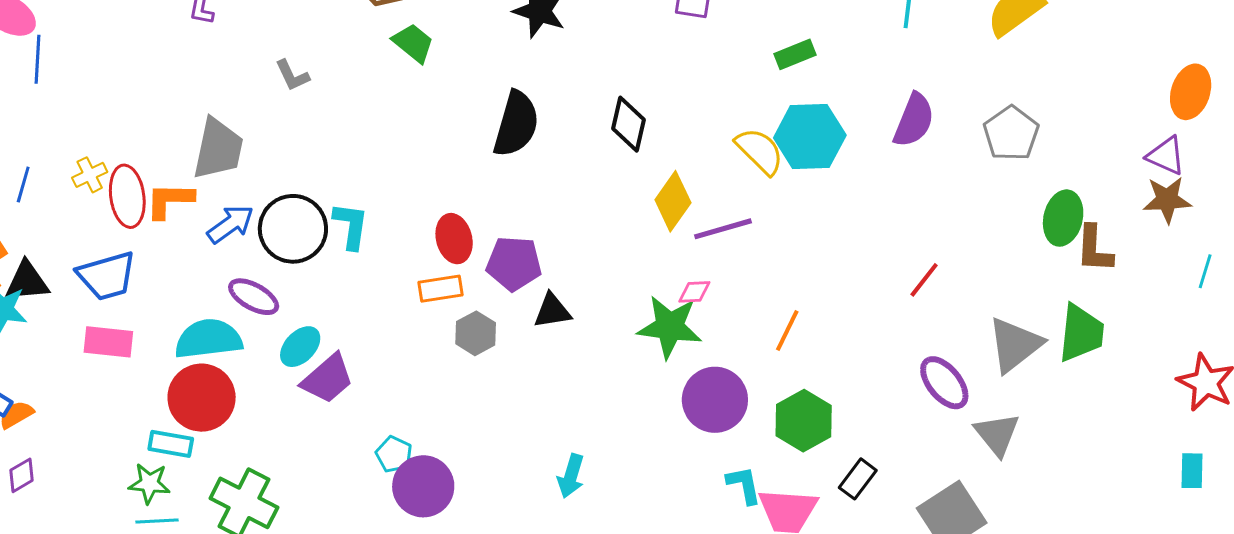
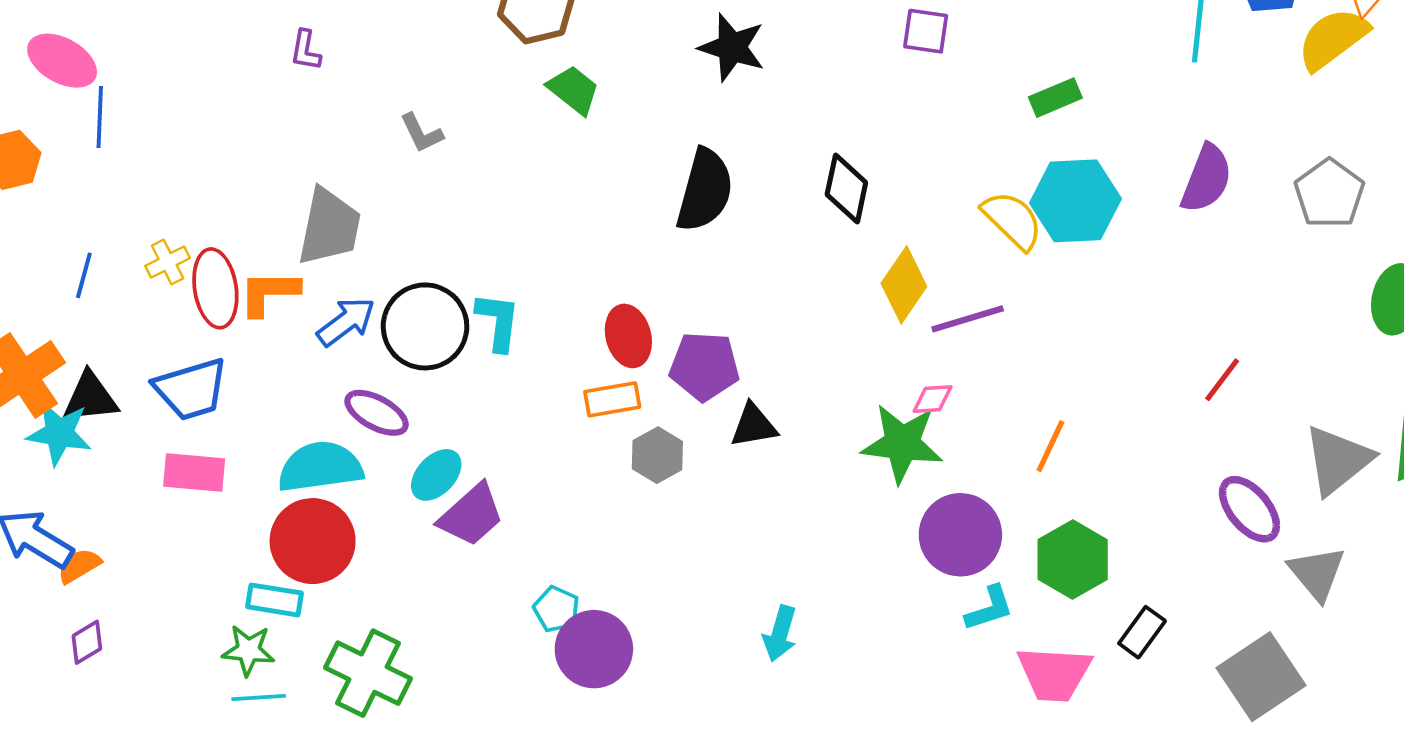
cyan L-shape: (744, 485) -> (989, 608), moved, turned 84

